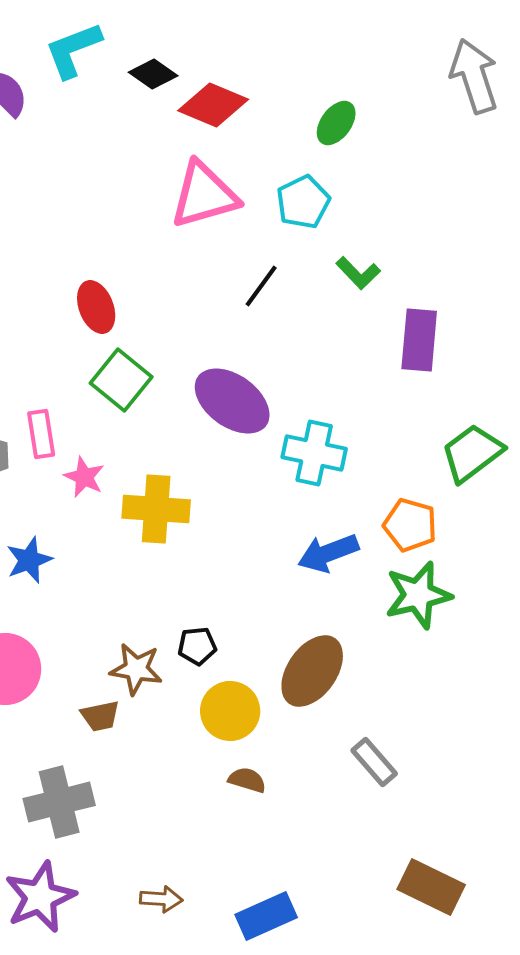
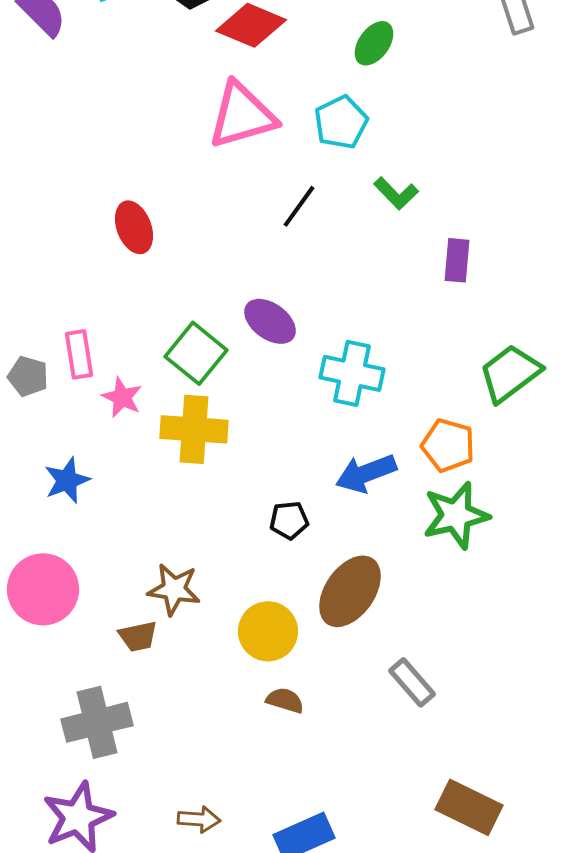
purple rectangle: (419, 340) -> (457, 260), size x0.7
green square: (121, 380) -> (196, 353), moved
purple ellipse: (232, 401) -> (270, 321), size x0.7
black pentagon: (197, 646) -> (289, 520), moved

